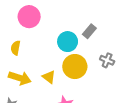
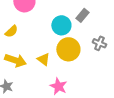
yellow semicircle: (16, 48) -> (11, 31), turned -144

